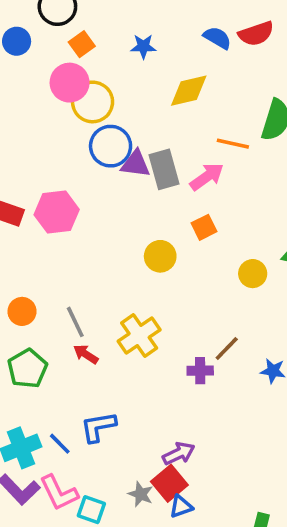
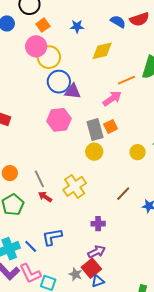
orange line: (233, 144) -> (127, 80), turned -36
gray rectangle: (164, 169) -> (95, 130), moved
pink hexagon: (57, 212) -> (59, 120), moved
yellow circle: (160, 256) -> (94, 152), moved
purple cross: (200, 371) -> (98, 224), moved

